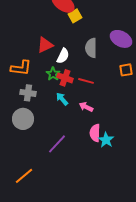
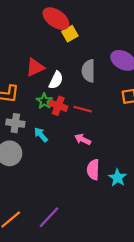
cyan arrow: (62, 99) -> (41, 135), moved
cyan star: (106, 140) -> (118, 178), moved
purple line: (57, 144) -> (49, 217), moved

